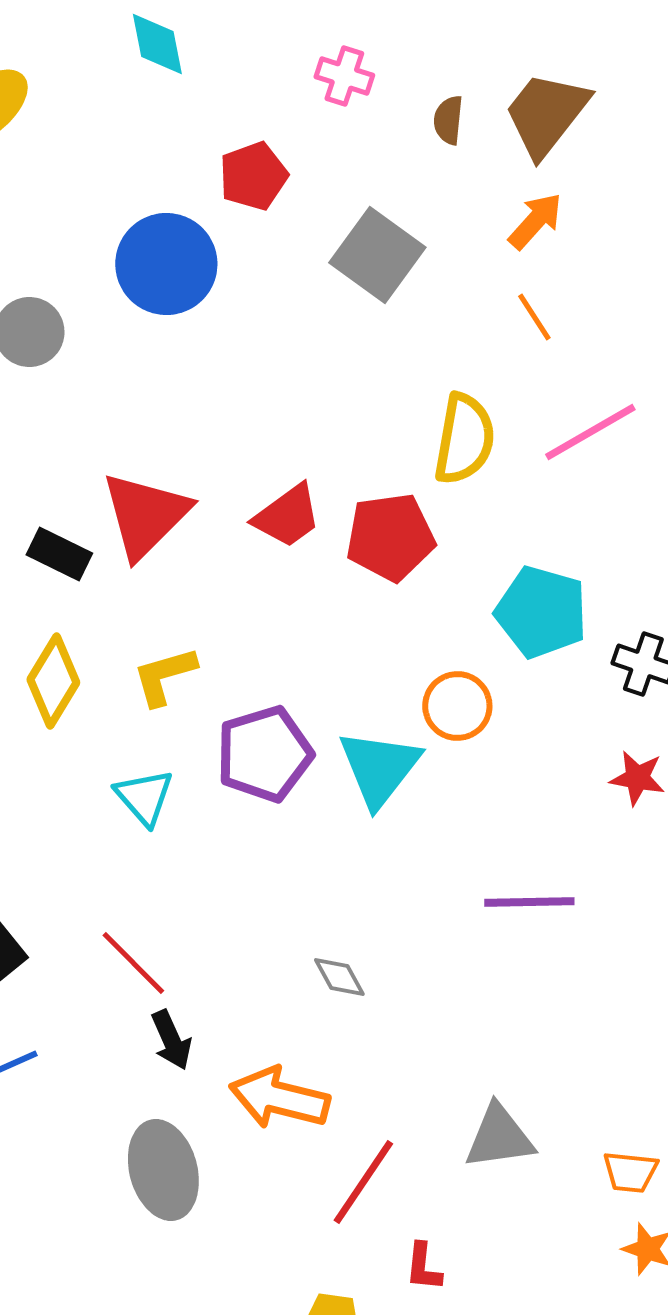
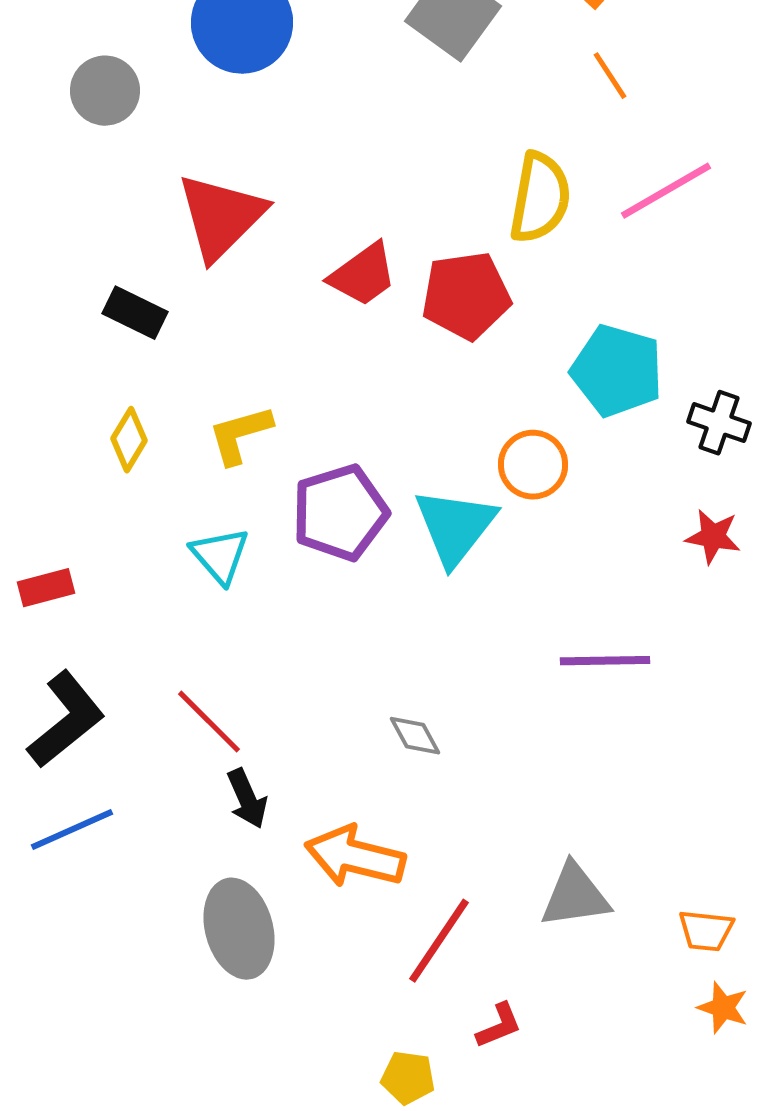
red triangle: (145, 515) -> (221, 217), moved
yellow diamond: (53, 681) -> (129, 440), size x0.7
red L-shape: (423, 1267) -> (499, 1026), turned -118

